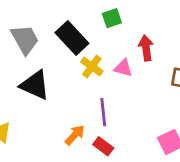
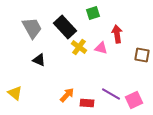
black triangle: (35, 85) -> (39, 60), size x0.6
purple line: (103, 112) -> (111, 94), moved, turned -54
red rectangle: (103, 146) -> (87, 103), turned -32

